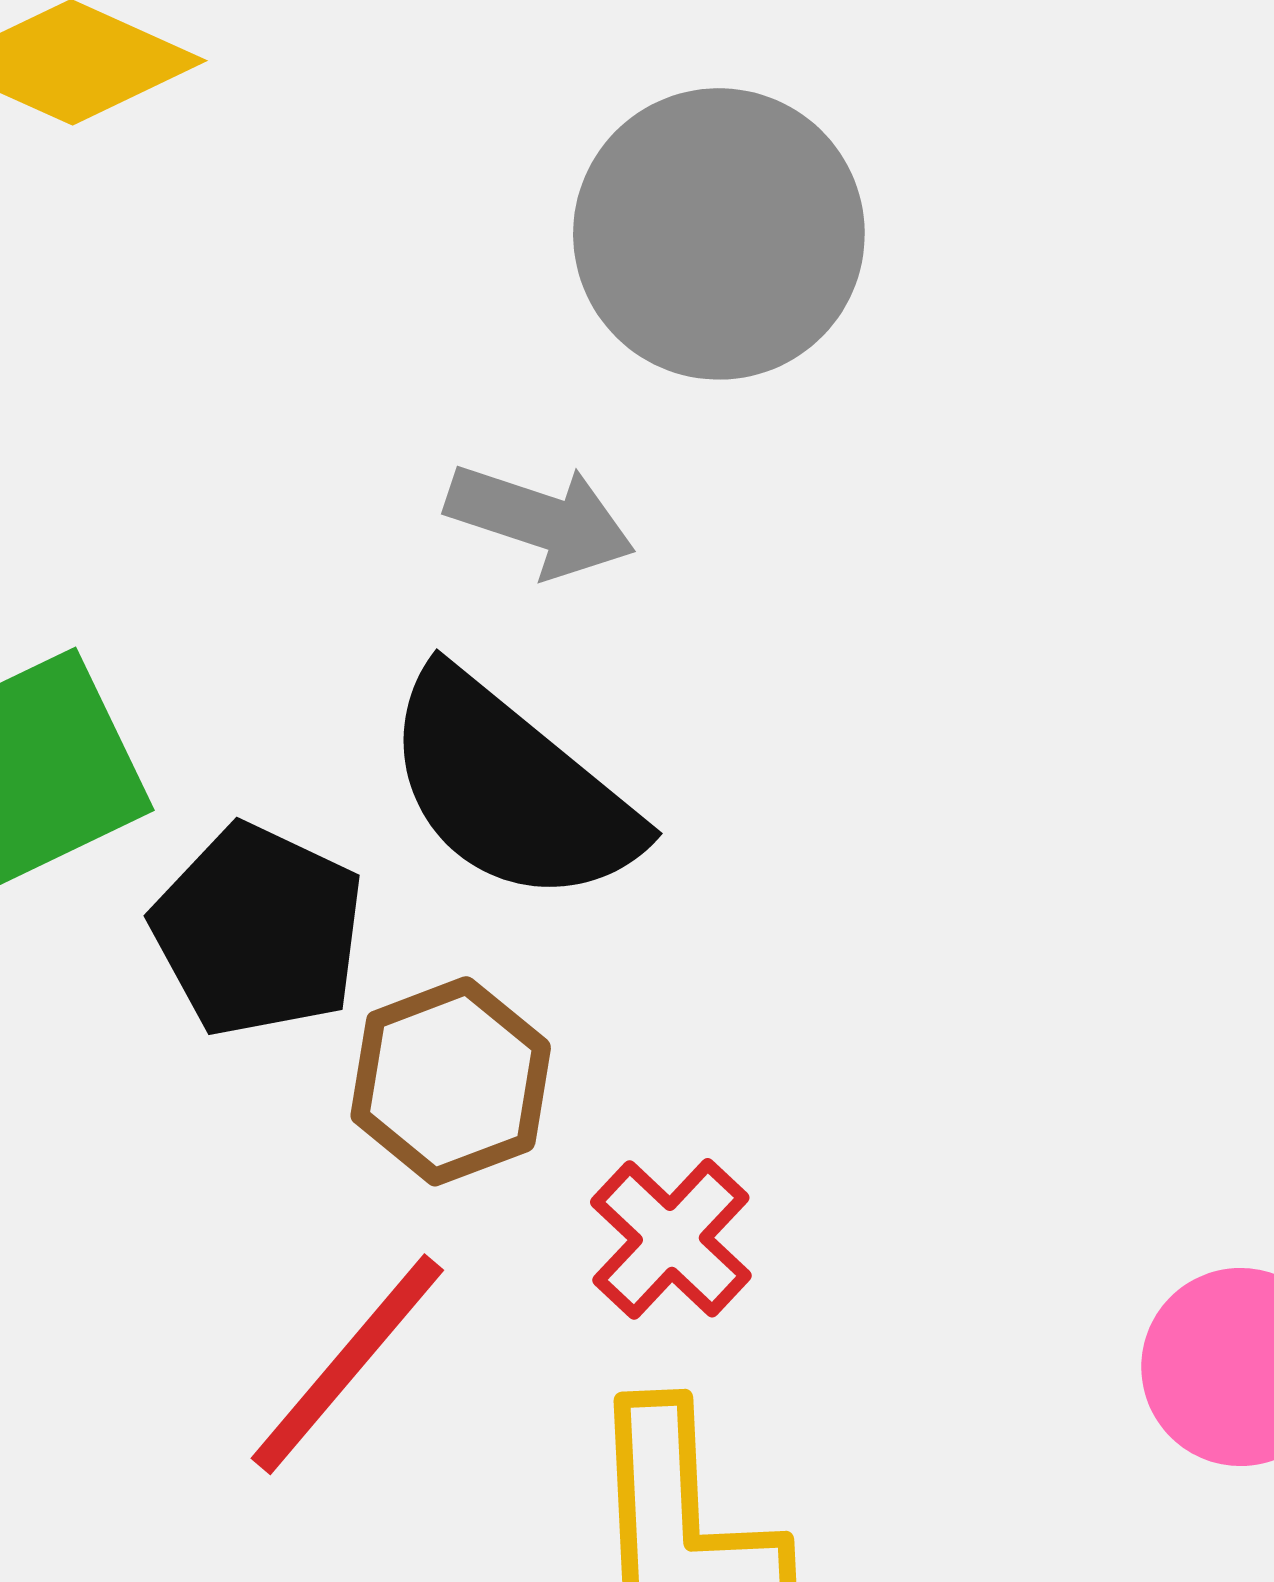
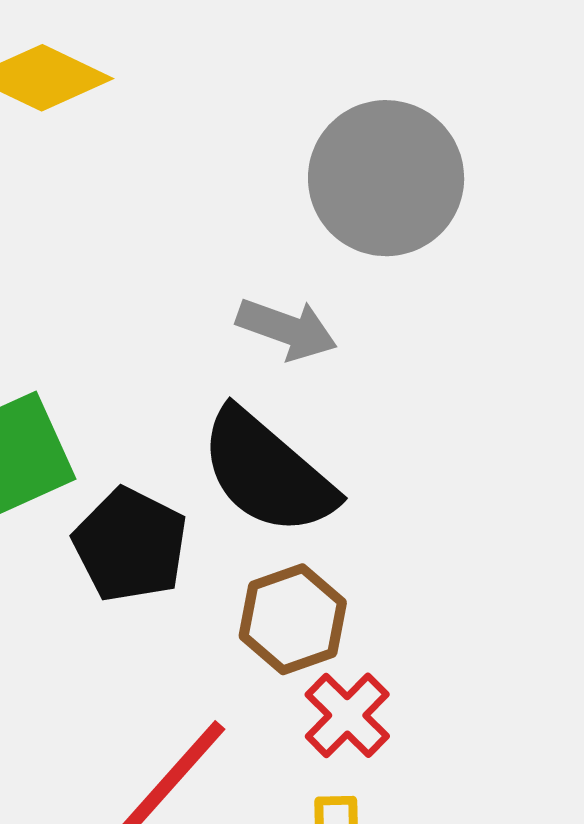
brown hexagon: (451, 1081) -> (293, 619), moved

